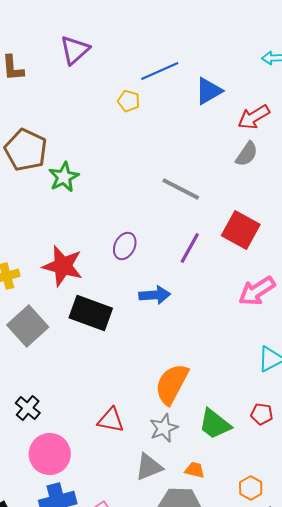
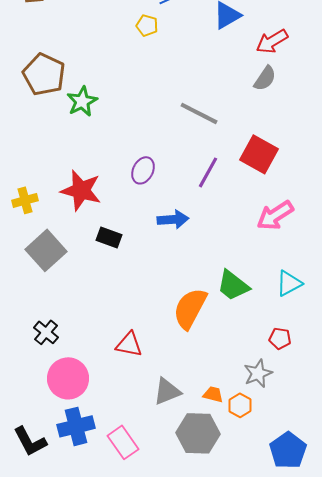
black rectangle: (91, 313) -> (109, 237), size x0.6
green trapezoid: (215, 424) -> (233, 285), moved
gray star: (164, 428) -> (258, 373), moved
orange hexagon: (251, 488) -> (240, 405), moved

